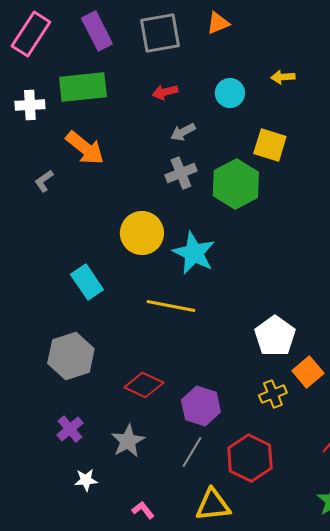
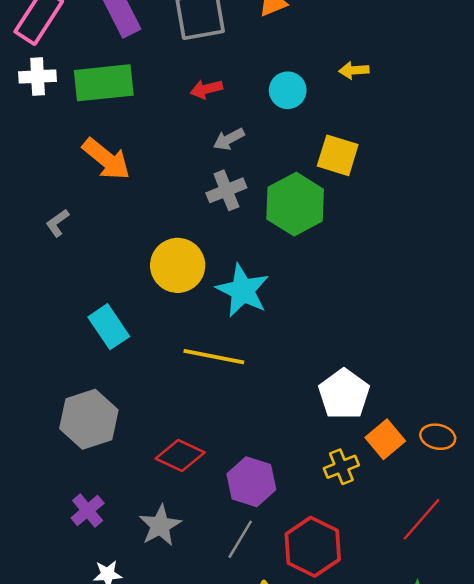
white cross: (30, 105) -> (38, 77), moved
gray L-shape: (44, 181) -> (58, 223), moved

